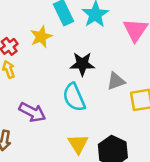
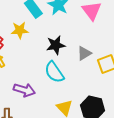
yellow star: (41, 37) -> (20, 30), turned 30

